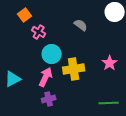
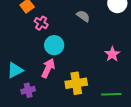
yellow cross: (74, 69) -> (76, 83), moved
purple cross: (49, 99) -> (28, 90), moved

